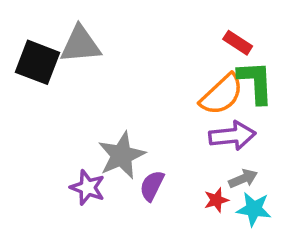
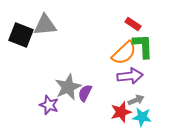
purple semicircle: (152, 186) -> (85, 93), moved
red star: (216, 200) -> (121, 112), size x1.5

